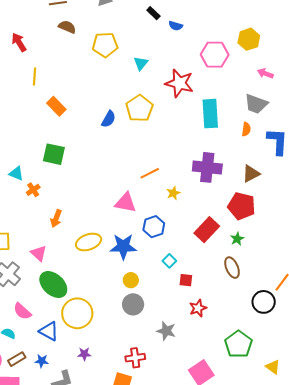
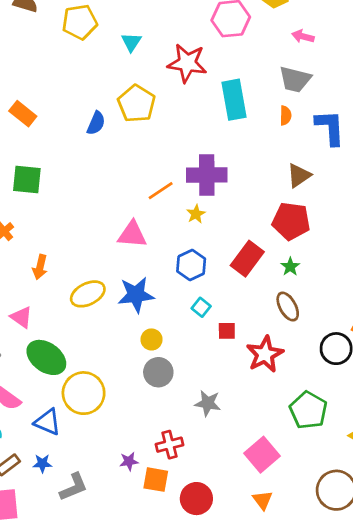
purple cross: (207, 167) -> (207, 175), moved
blue hexagon: (154, 227) -> (191, 265), moved
red star: (198, 308) -> (265, 354), moved, size x1.5
purple star: (84, 354) -> (129, 461), moved

